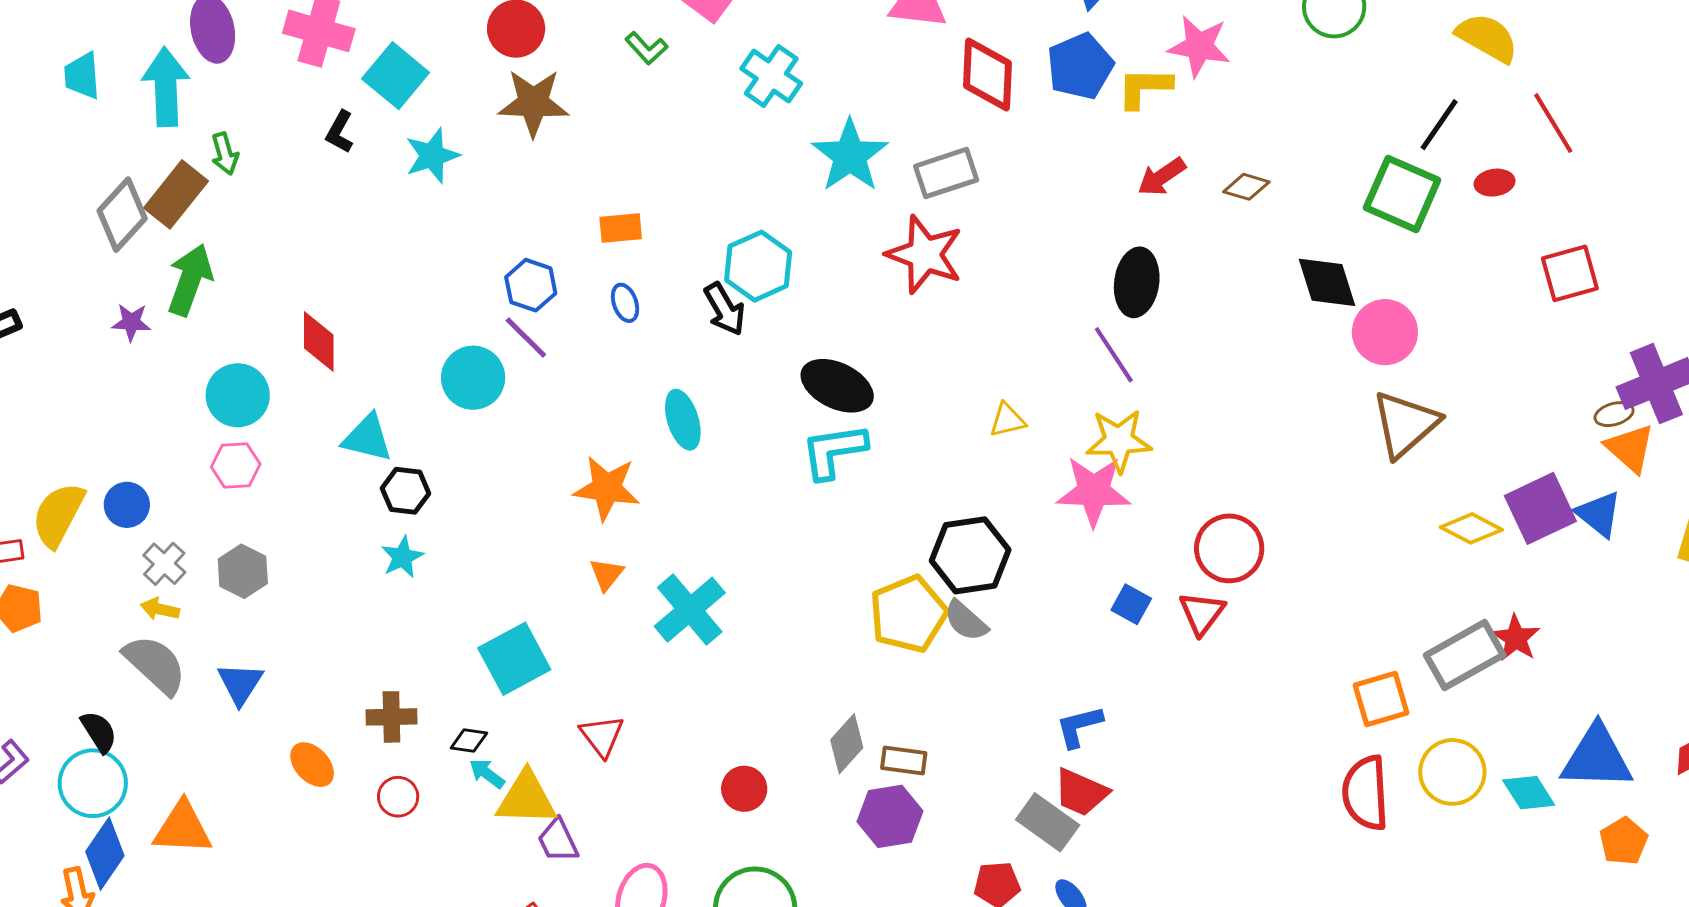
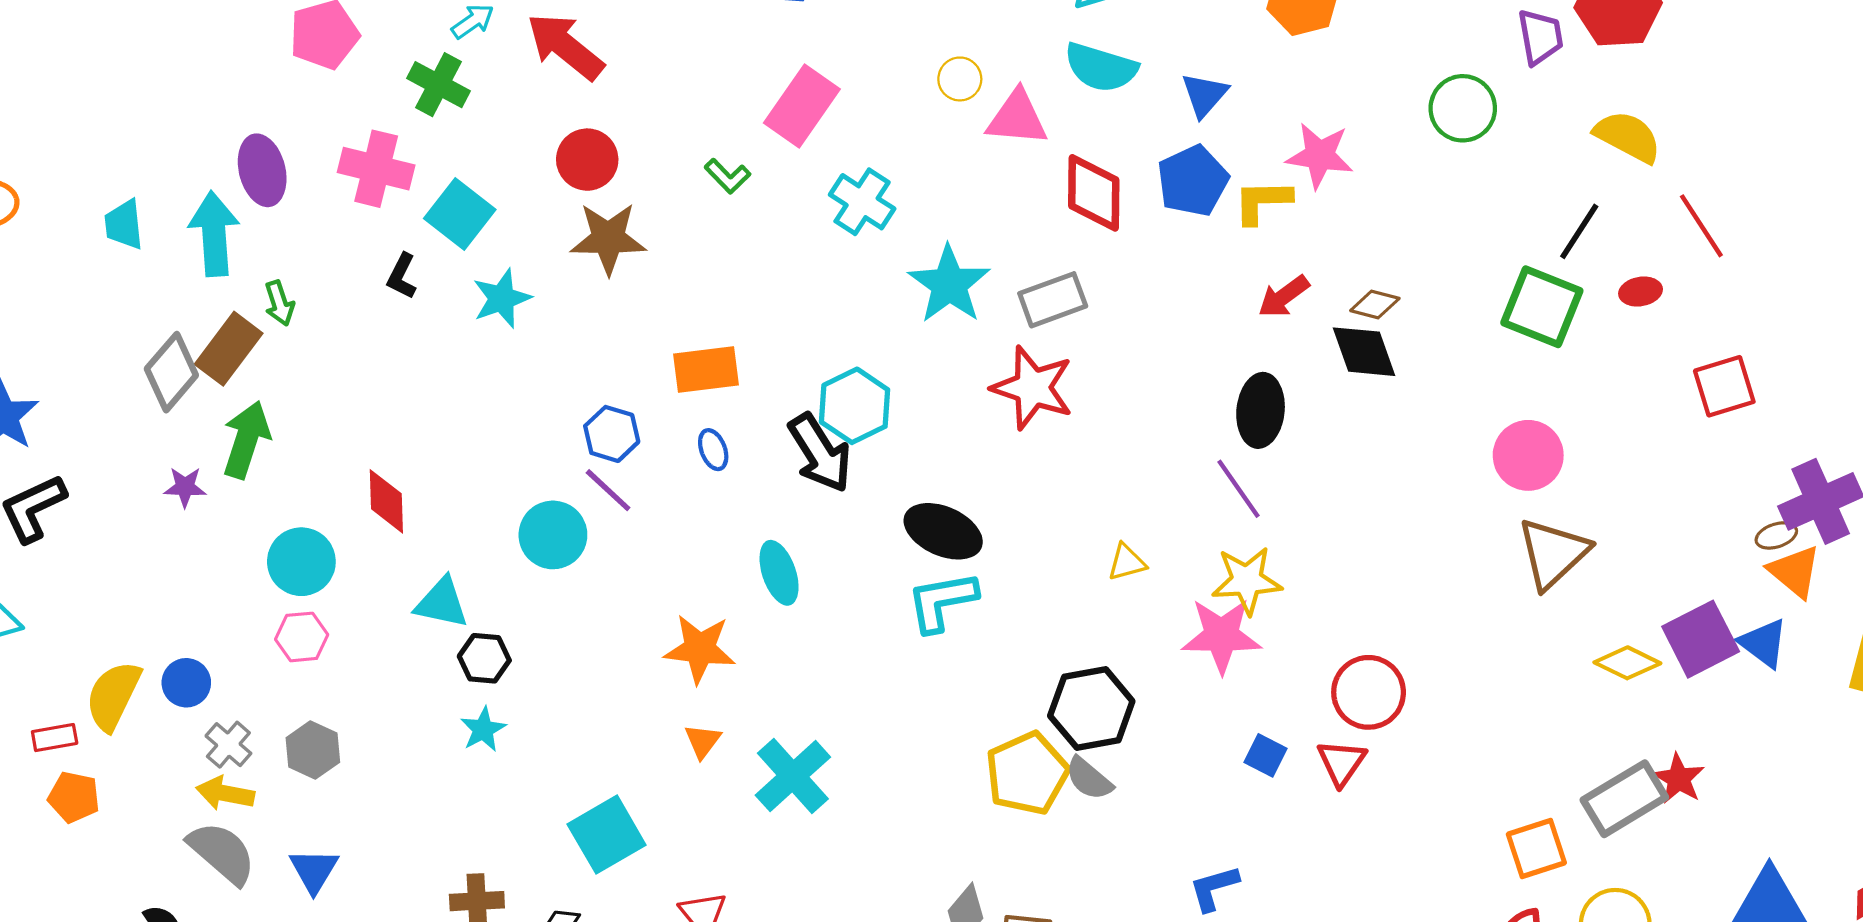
orange rectangle: (621, 228) -> (706, 370), size x1.4
black diamond: (1327, 282) -> (1364, 352), moved
black arrow: (725, 309) -> (820, 453), size x1.4
yellow arrow: (160, 609) -> (225, 793), size x1.4

